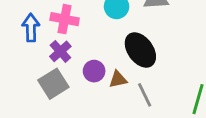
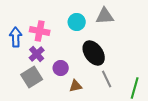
brown triangle: (118, 79) -> (76, 86), moved
gray line: (145, 95) -> (107, 79), moved

